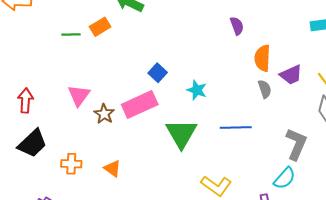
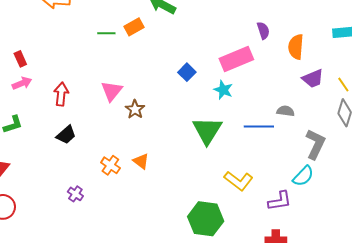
orange semicircle: (262, 58) -> (296, 47), moved
gray semicircle: (265, 89) -> (286, 111), moved, turned -66
pink rectangle: (140, 105) -> (236, 59), moved
black trapezoid: (32, 143) -> (66, 135), size x0.7
orange cross: (71, 164) -> (110, 165), moved, turned 30

